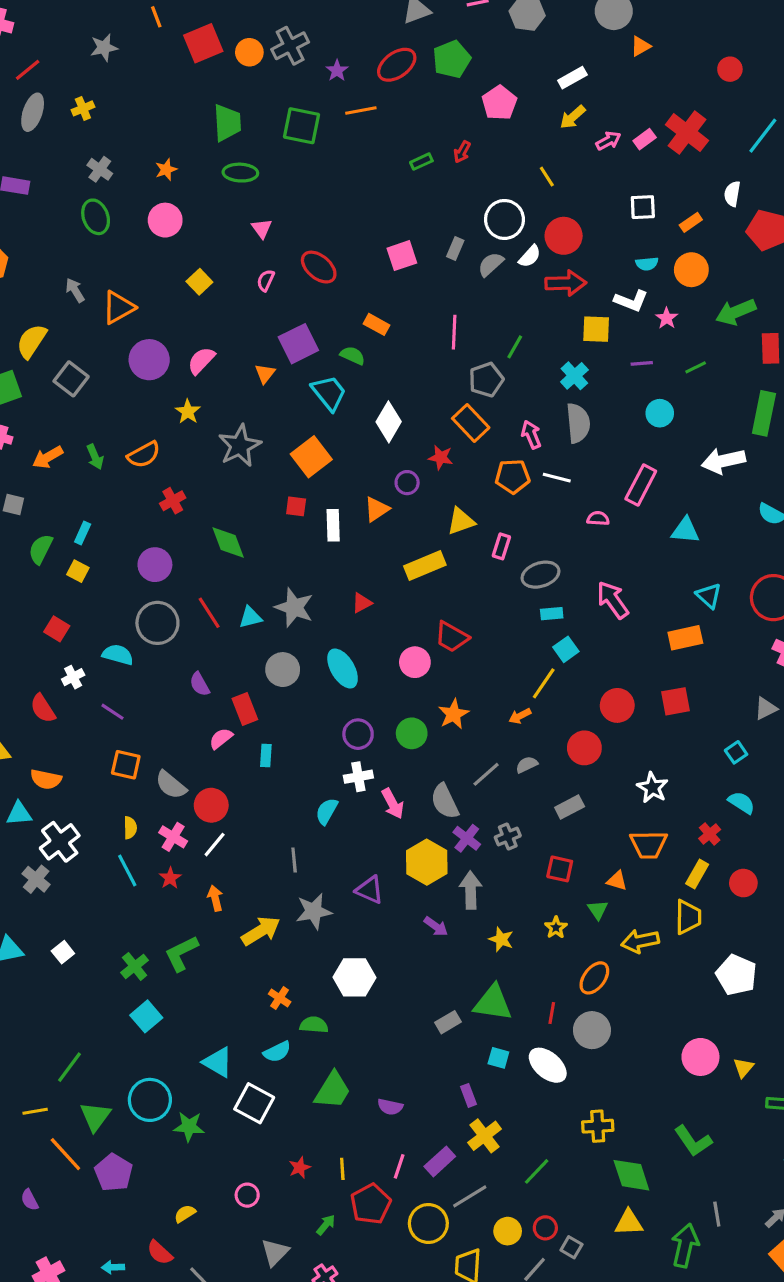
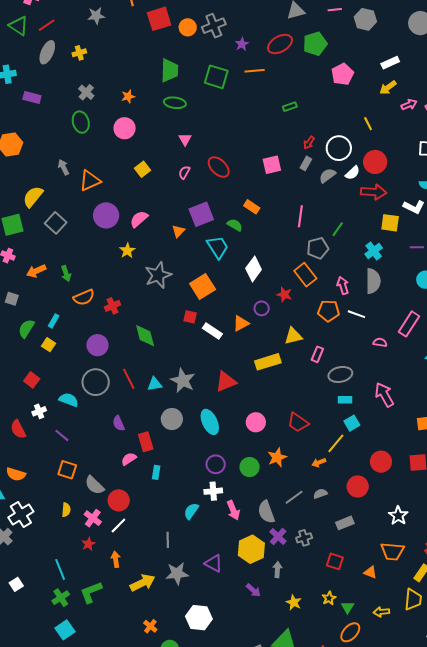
red arrow: (462, 152) -> (309, 143), moved
orange semicircle: (144, 455) -> (84, 297), moved
white rectangle: (333, 525) -> (212, 331), turned -60
red triangle: (362, 603) -> (226, 382), size x1.6
red trapezoid: (452, 637) -> (298, 422), moved
cyan line: (127, 870) -> (60, 570), moved
gray arrow: (471, 890) -> (277, 570), size x0.7
green triangle: (598, 910) -> (348, 607), moved
yellow arrow: (640, 941) -> (381, 612), size x0.7

